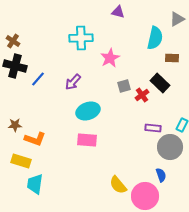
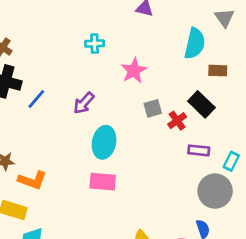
gray triangle: (177, 19) -> (224, 18), turned -35
cyan cross: (81, 38) -> (95, 43), size x0.6
cyan ellipse: (88, 111) -> (104, 142), turned -60
purple rectangle: (153, 128) -> (199, 150), moved

